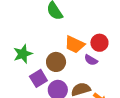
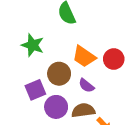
green star: (23, 54) -> (33, 45), moved, turned 30
purple semicircle: (91, 60) -> (86, 86), moved

